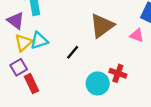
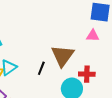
brown triangle: (102, 26) -> (63, 56), moved

